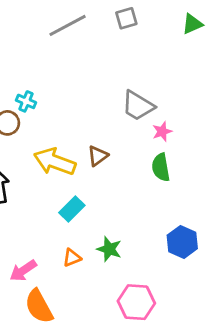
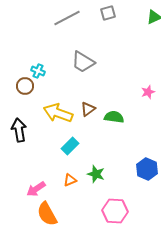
gray trapezoid: (138, 106) -> (83, 62), moved
pink star: (162, 132) -> (148, 92), moved
green semicircle: (161, 167) -> (114, 117), moved, turned 108

